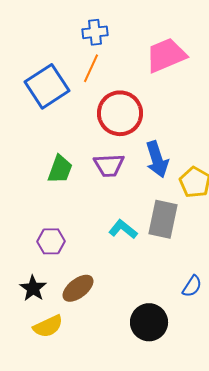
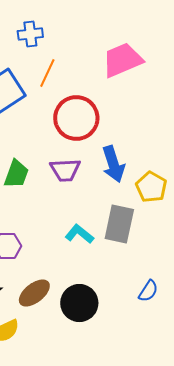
blue cross: (95, 32) -> (30, 34), moved
black circle: (149, 322) -> (79, 303), moved

